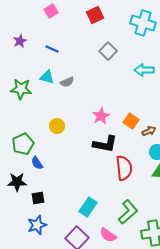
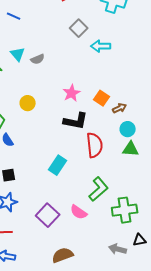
blue line: (52, 49) -> (14, 16), moved
cyan arrow: (144, 70) -> (101, 46), moved
cyan triangle: (47, 77) -> (18, 54), turned 35
cyan rectangle: (88, 207) -> (58, 165), moved

